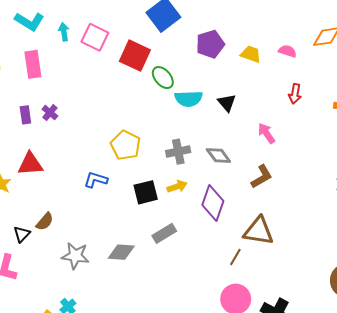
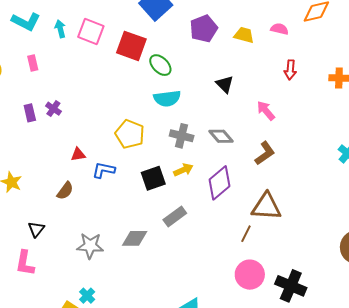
pink rectangle: (33, 64) -> (33, 63), size x0.6
cyan semicircle: (189, 99) -> (167, 98), moved
gray cross: (178, 152) -> (182, 136), turned 30
red triangle: (30, 164) -> (78, 155), moved, size x0.6
purple diamond: (213, 203) -> (220, 183), turned 36
brown semicircle: (45, 222) -> (65, 191), moved

